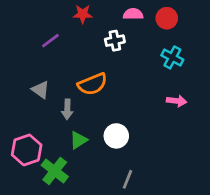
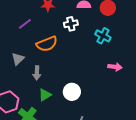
cyan cross: (172, 57) -> (103, 36), moved
orange semicircle: (92, 84) -> (47, 44), moved
gray triangle: (41, 90) -> (18, 59), turned 40

